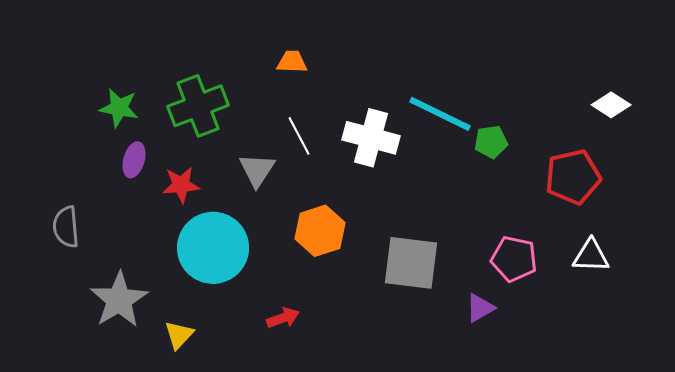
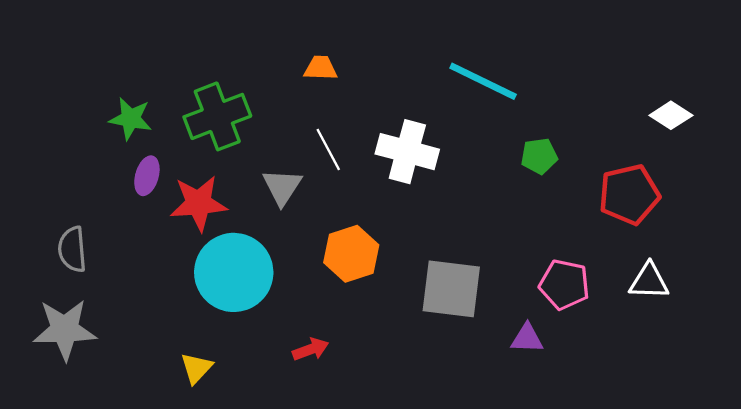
cyan line: (440, 114) -> (483, 81), moved
red star: (181, 185) -> (199, 203), size x1.4
gray star: (119, 300) -> (65, 330), moved, turned 30
purple triangle: (480, 308) -> (527, 338), turned 32

